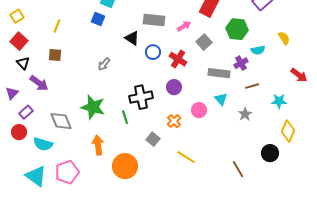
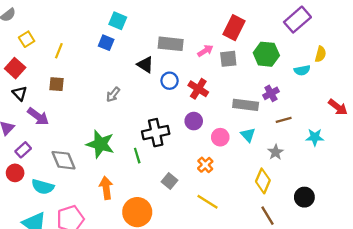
yellow square: (17, 16) -> (27, 39), moved
yellow semicircle: (284, 38) -> (321, 54), moved, turned 48
gray square: (204, 42) -> (228, 59), moved, turned 35
cyan semicircle: (258, 50) -> (302, 70), moved
pink circle: (199, 110) -> (220, 137), moved
orange cross: (174, 121) -> (205, 165), moved
yellow diamond: (288, 131) -> (263, 181), moved

